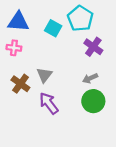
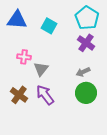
cyan pentagon: (80, 18) -> (87, 18), moved
pink cross: (14, 48) -> (24, 57), moved
brown cross: (20, 84) -> (19, 95), moved

